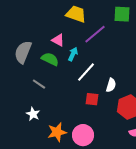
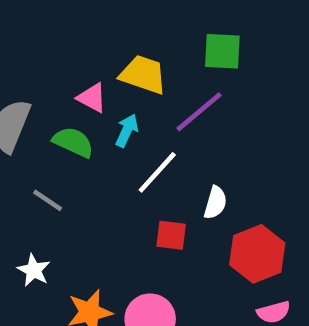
yellow trapezoid: (76, 14) -> (143, 75), moved
green square: (122, 14) -> (222, 51), moved
purple line: (95, 34) -> (199, 112), moved

